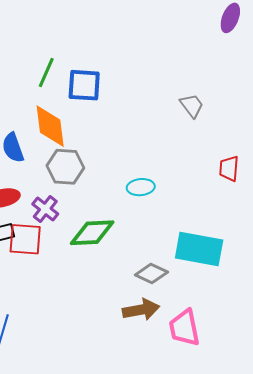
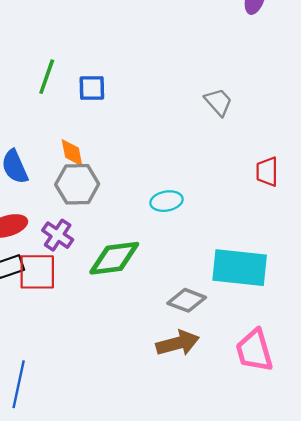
blue square: (84, 85) -> (92, 88), size x0.7
orange diamond: (50, 126) -> (72, 153), moved, size x0.6
pink trapezoid: (184, 328) -> (254, 350), moved

